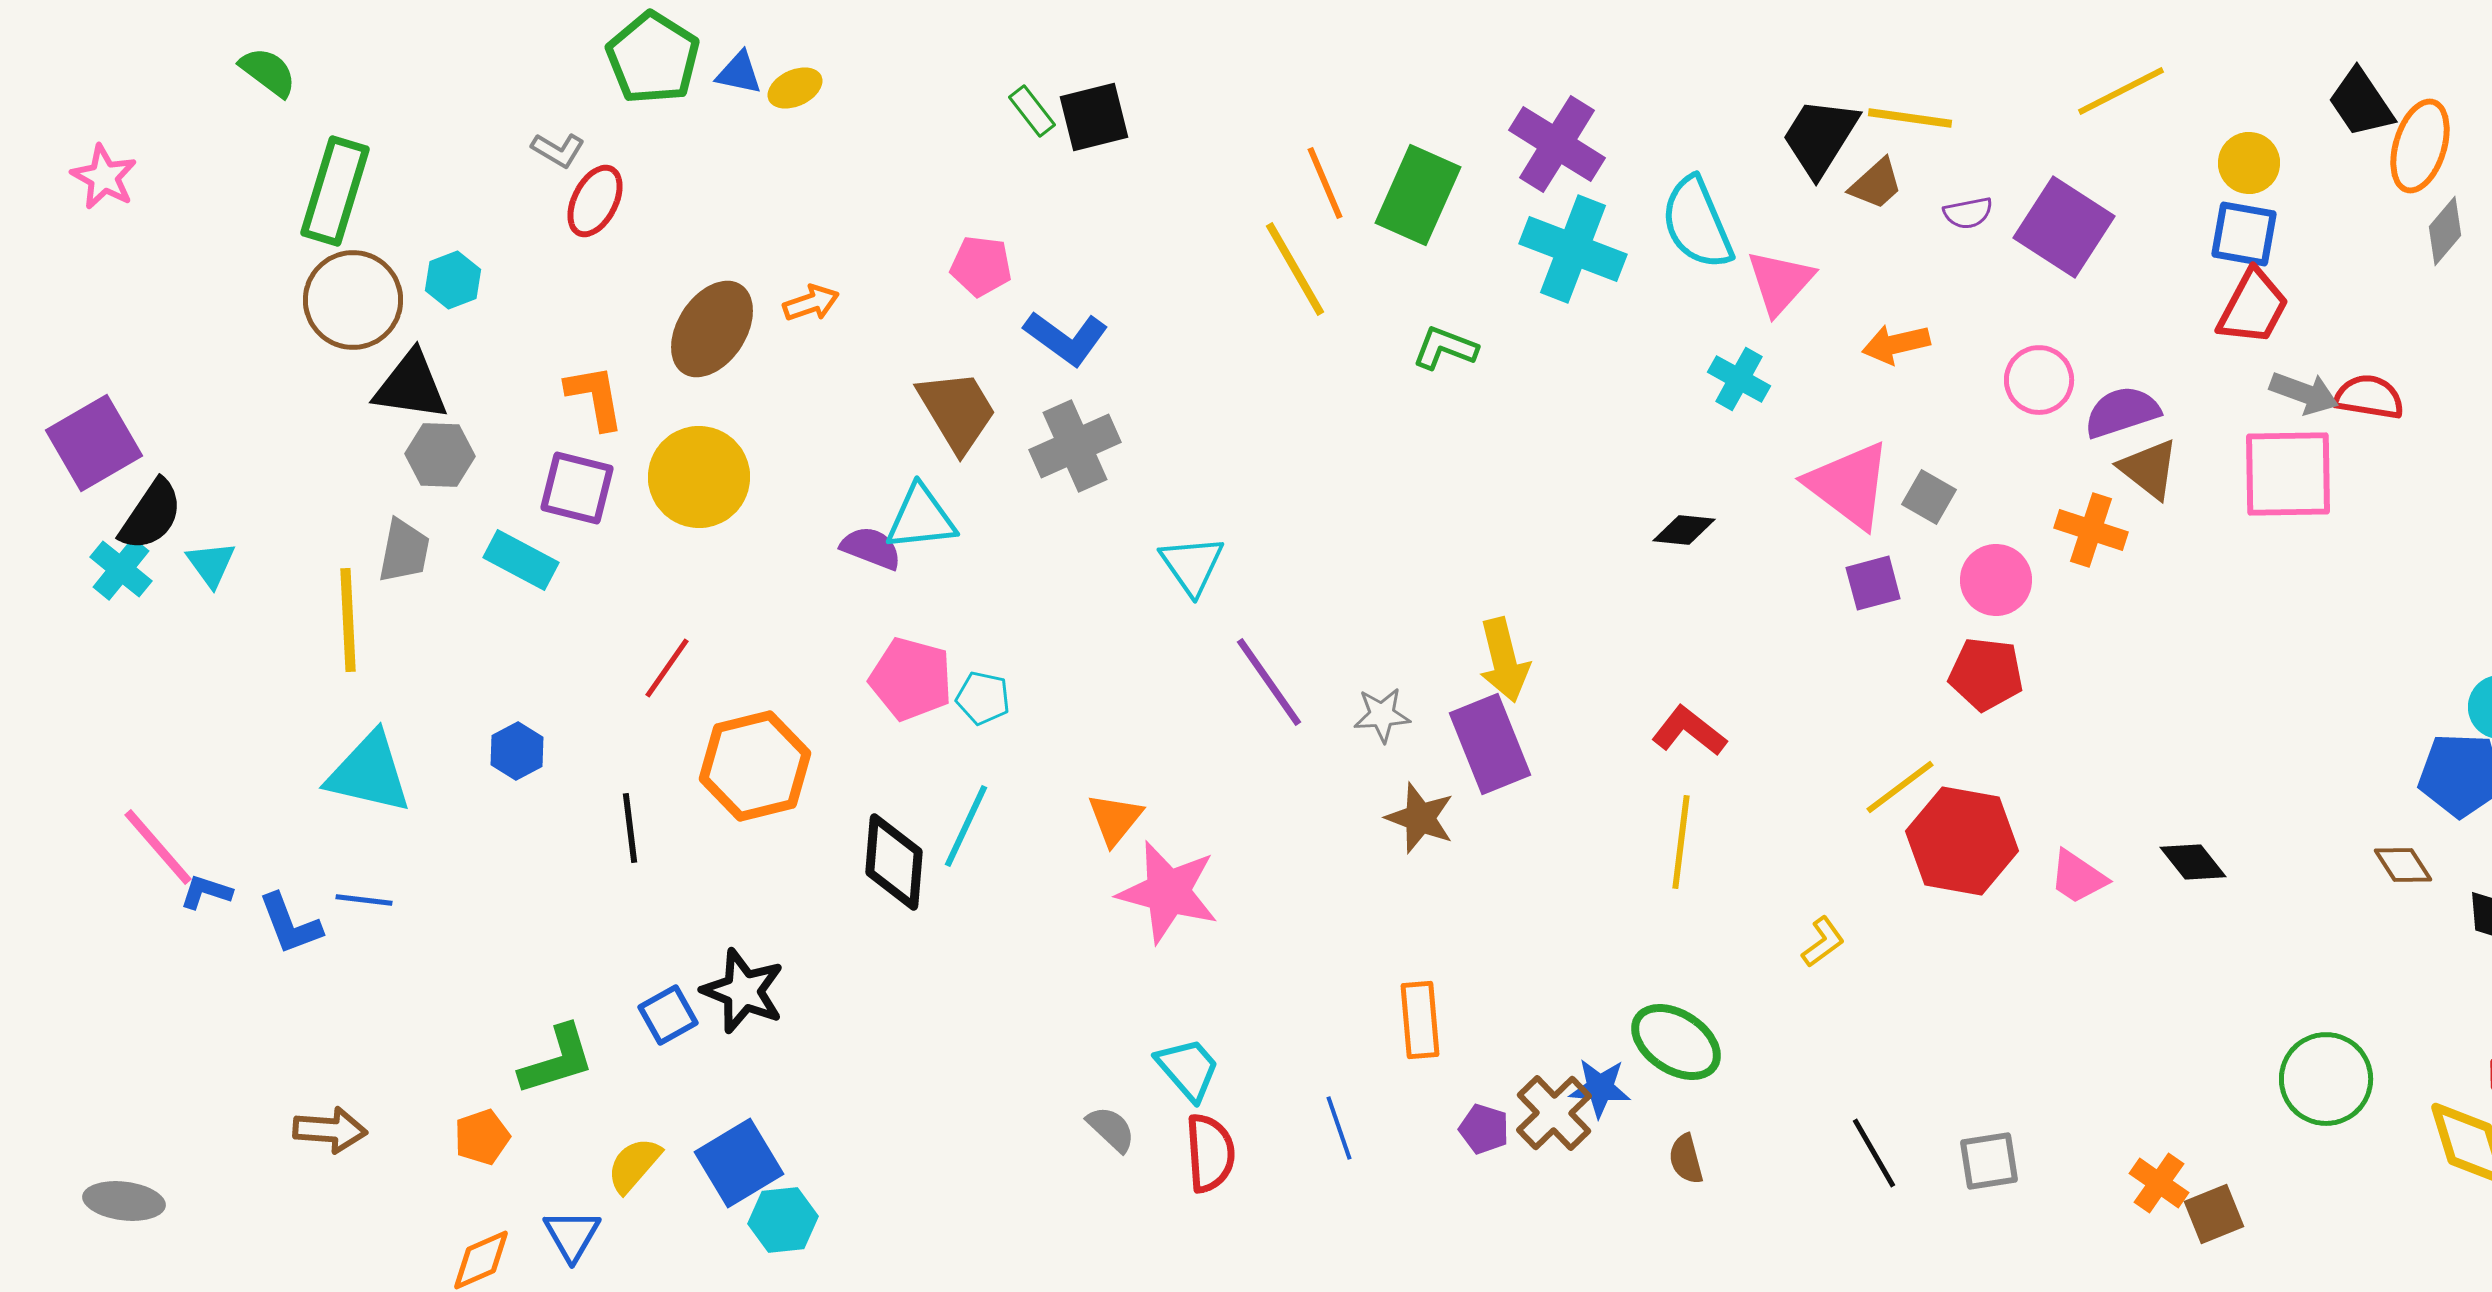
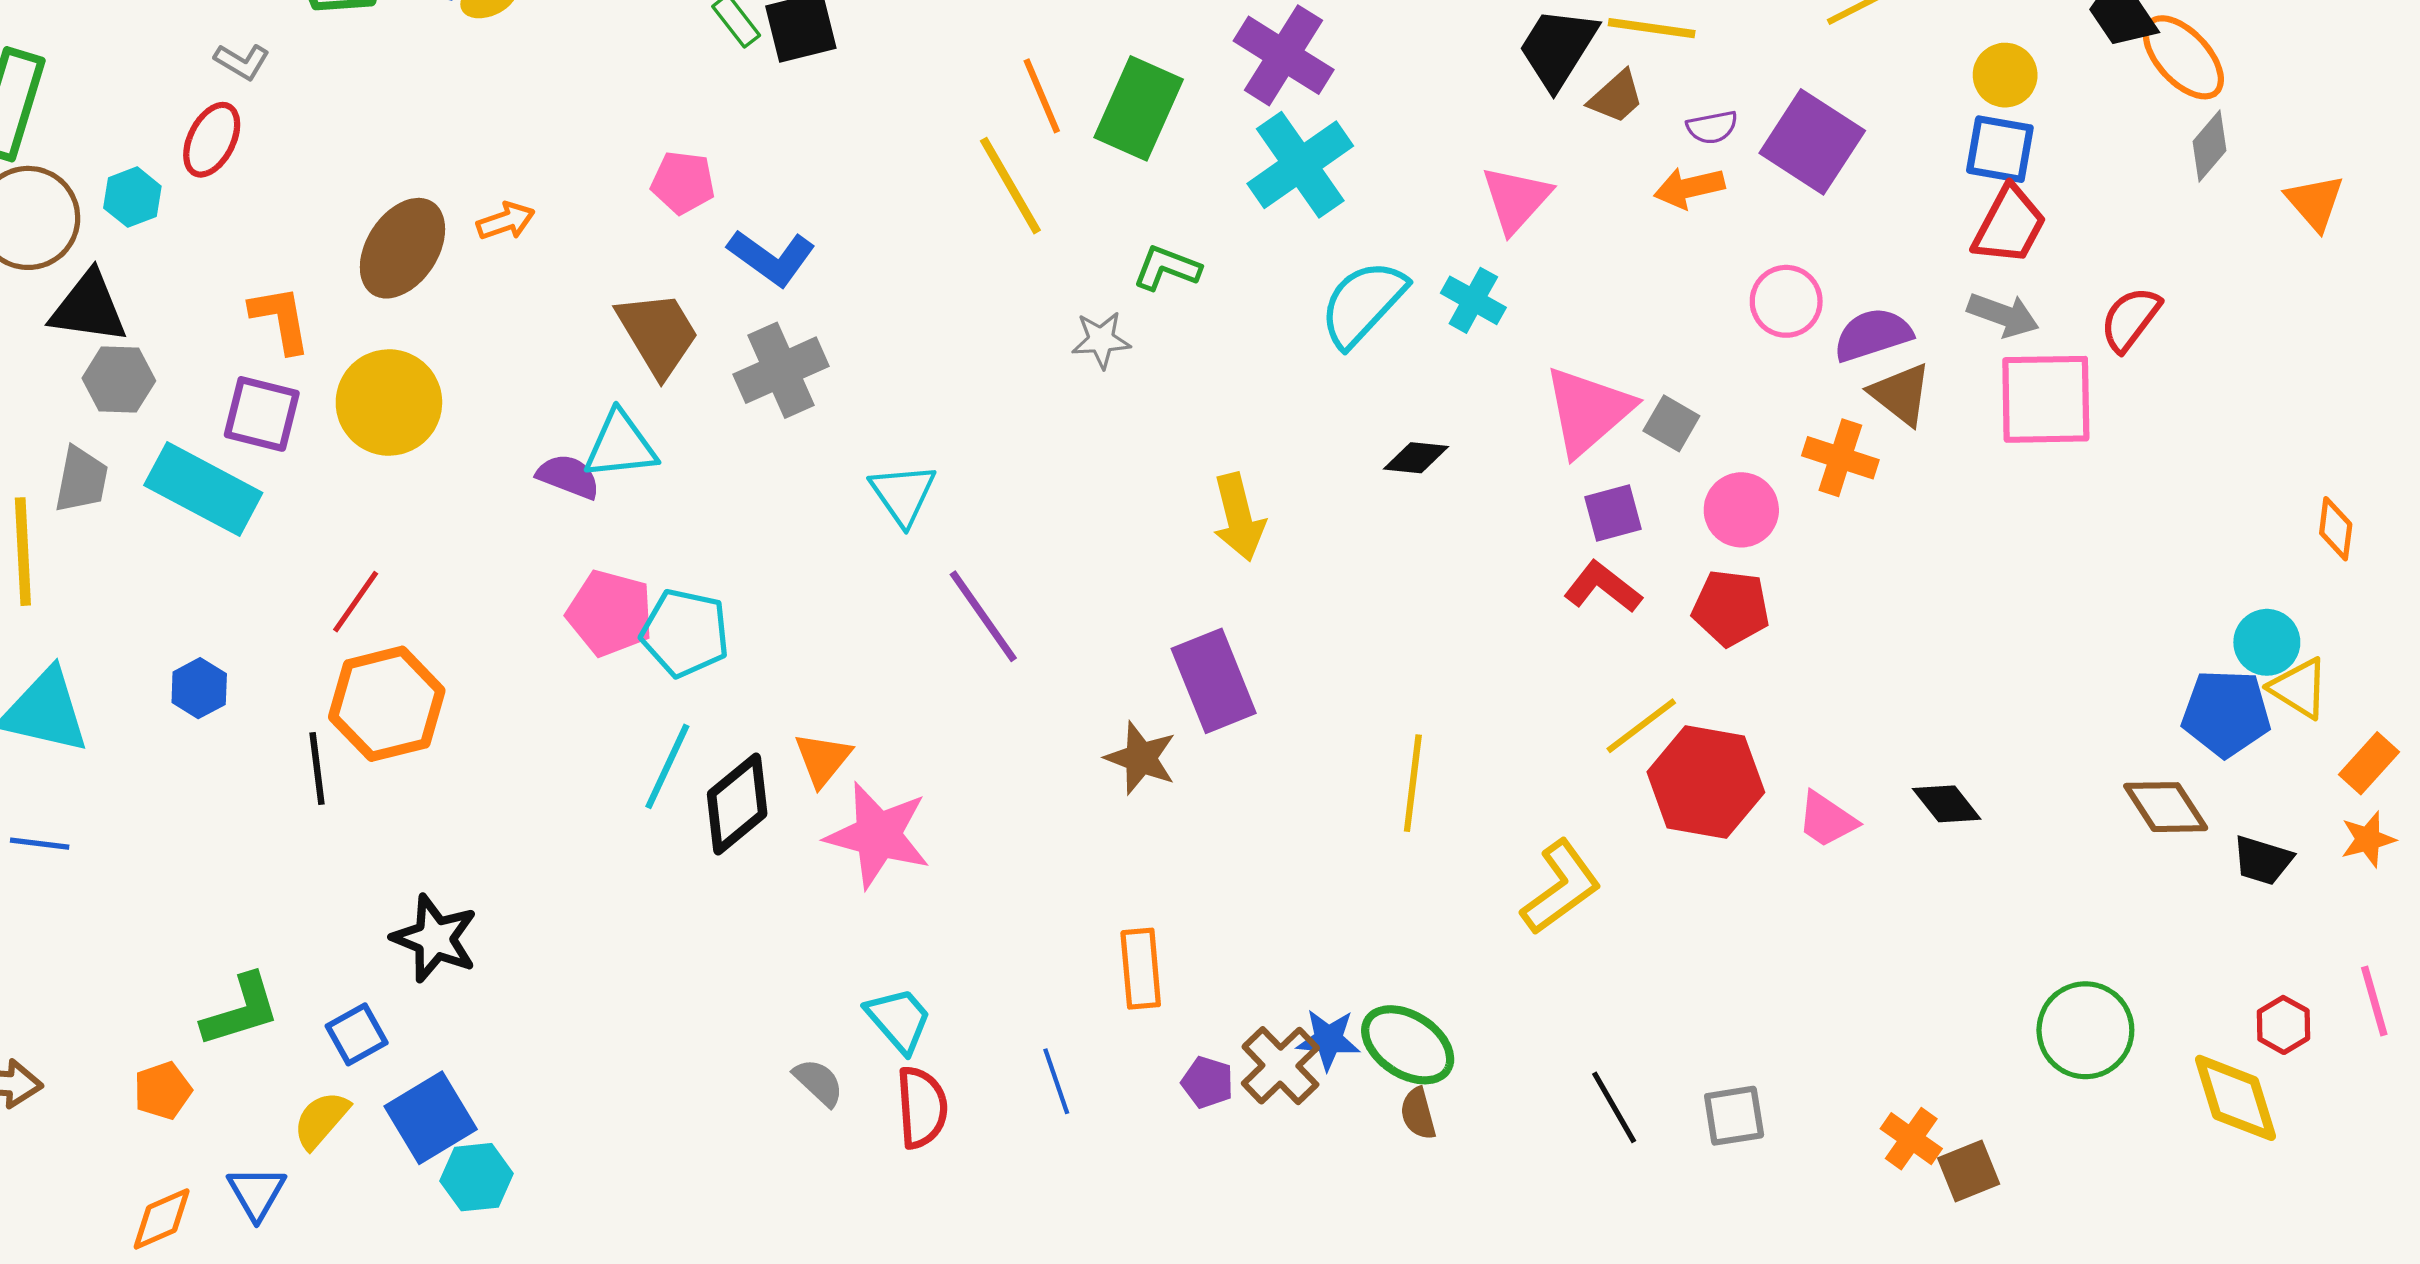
orange ellipse: (2420, 146) -> (2183, 57), turned -60
red ellipse: (595, 201) -> (212, 140), moved
cyan semicircle: (1697, 223) -> (1363, 303), moved, turned 66
cyan cross: (1573, 249) -> (1300, 165), turned 34
orange arrow: (1896, 344) -> (1689, 188), moved
gray arrow: (2304, 393) -> (2003, 315), moved
red semicircle: (2369, 397) -> (2130, 319), turned -62
pink triangle: (1849, 485) -> (1588, 411), turned 42
cyan rectangle: (521, 560) -> (203, 489), size x1.5
yellow arrow: (1504, 660) -> (1239, 517), moved
cyan pentagon: (983, 698) -> (685, 633), size x1.6
gray star: (1382, 715) -> (1101, 340), moved
red L-shape: (1689, 731) -> (1603, 587), moved
orange hexagon: (755, 766) -> (387, 704), moved
black diamond: (894, 862) -> (737, 804), moved, turned 46
brown diamond: (2403, 865) -> (2166, 807), size x1.4
yellow L-shape: (1823, 942) -> (1561, 887), size x1.8
blue square: (668, 1015) -> (357, 1034), moved
green ellipse: (1676, 1042) -> (1408, 1045), moved

